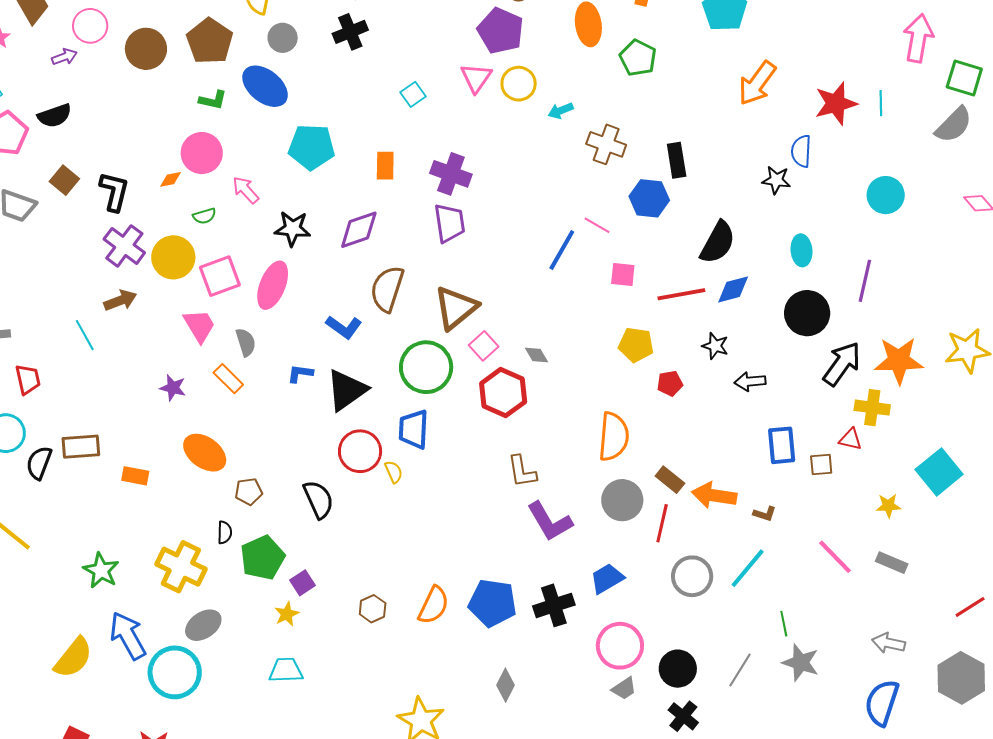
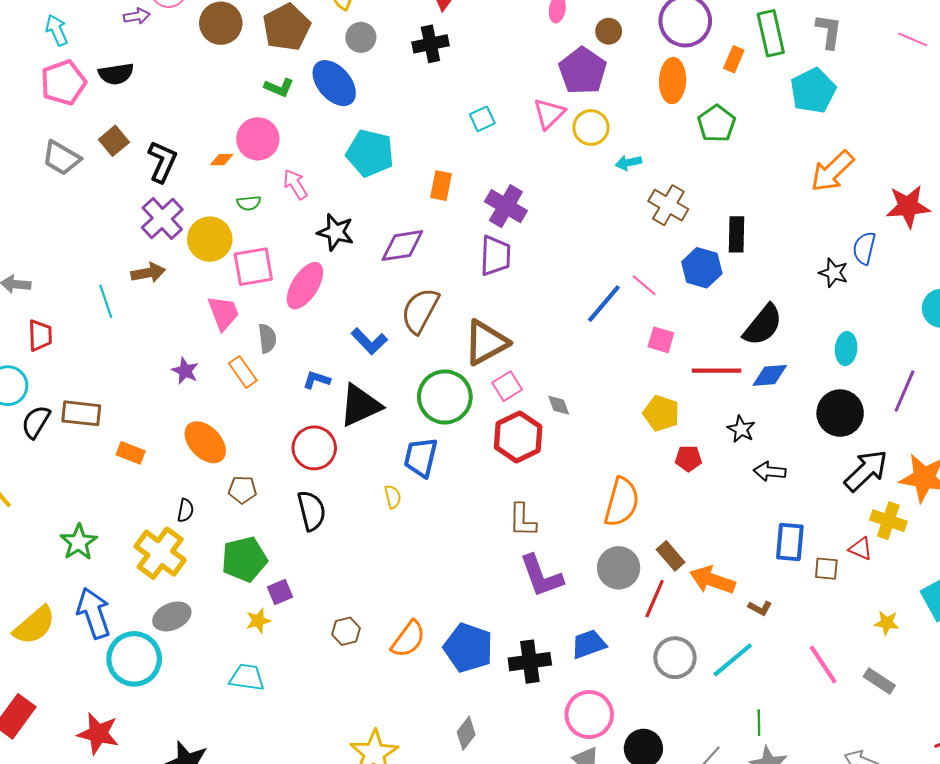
red circle: (360, 451) -> (314, 448), moved
black semicircle: (225, 532) -> (185, 510), moved

